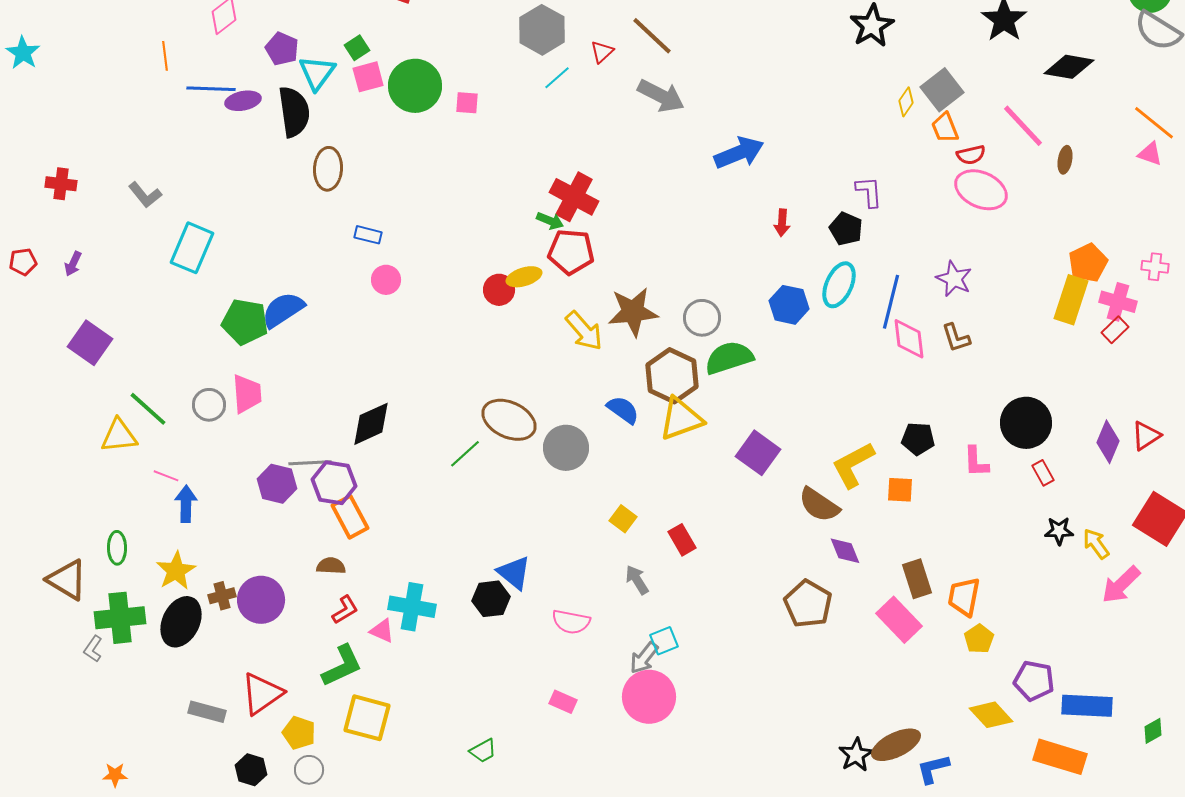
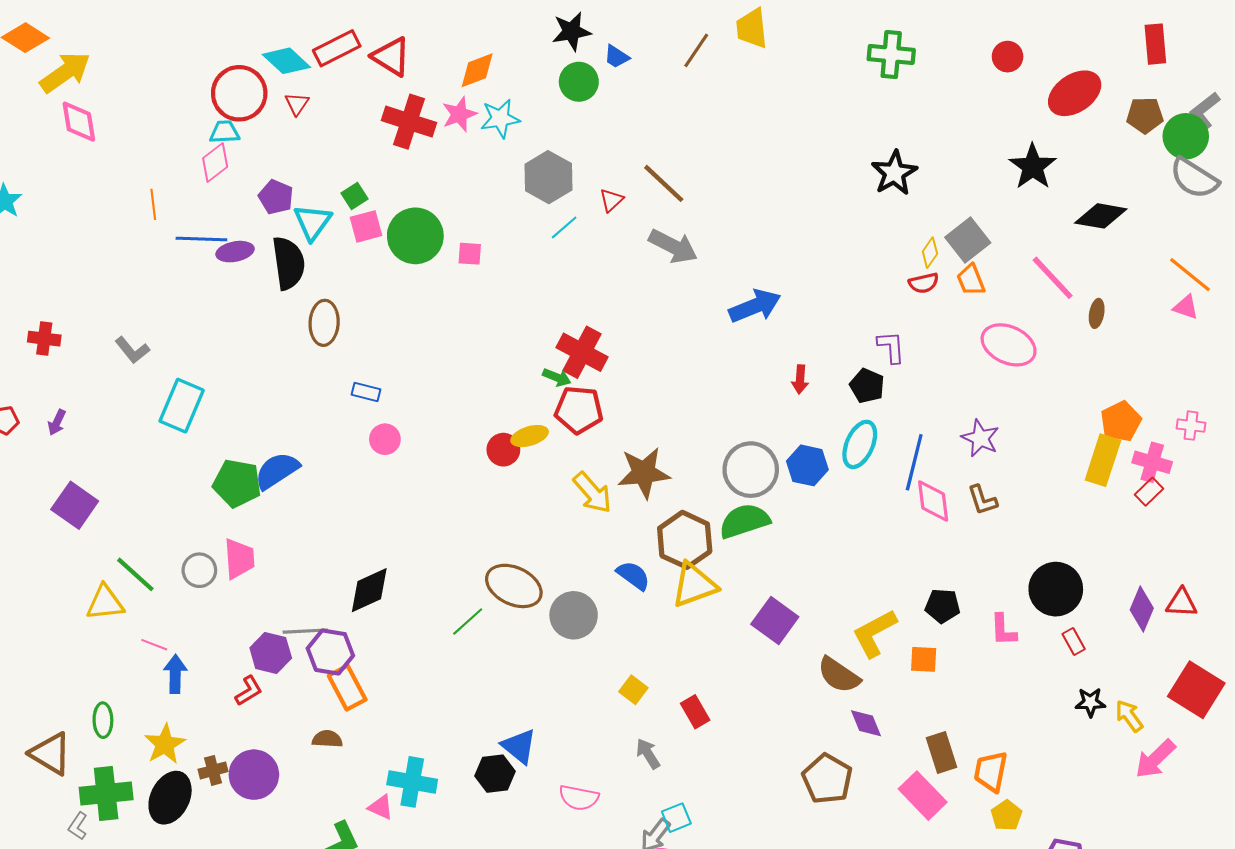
red semicircle: (971, 155) -> (924, 283), moved
gray circle: (702, 318) -> (751, 470), moved, size x1.4
red triangle: (1146, 436) -> (1182, 603), turned 36
red L-shape: (345, 610) -> (249, 691), moved

